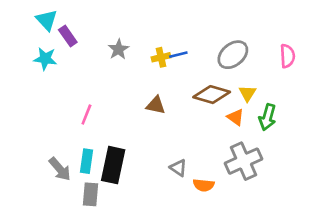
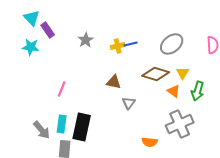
gray triangle: (178, 168) -> (129, 103), moved, turned 32

